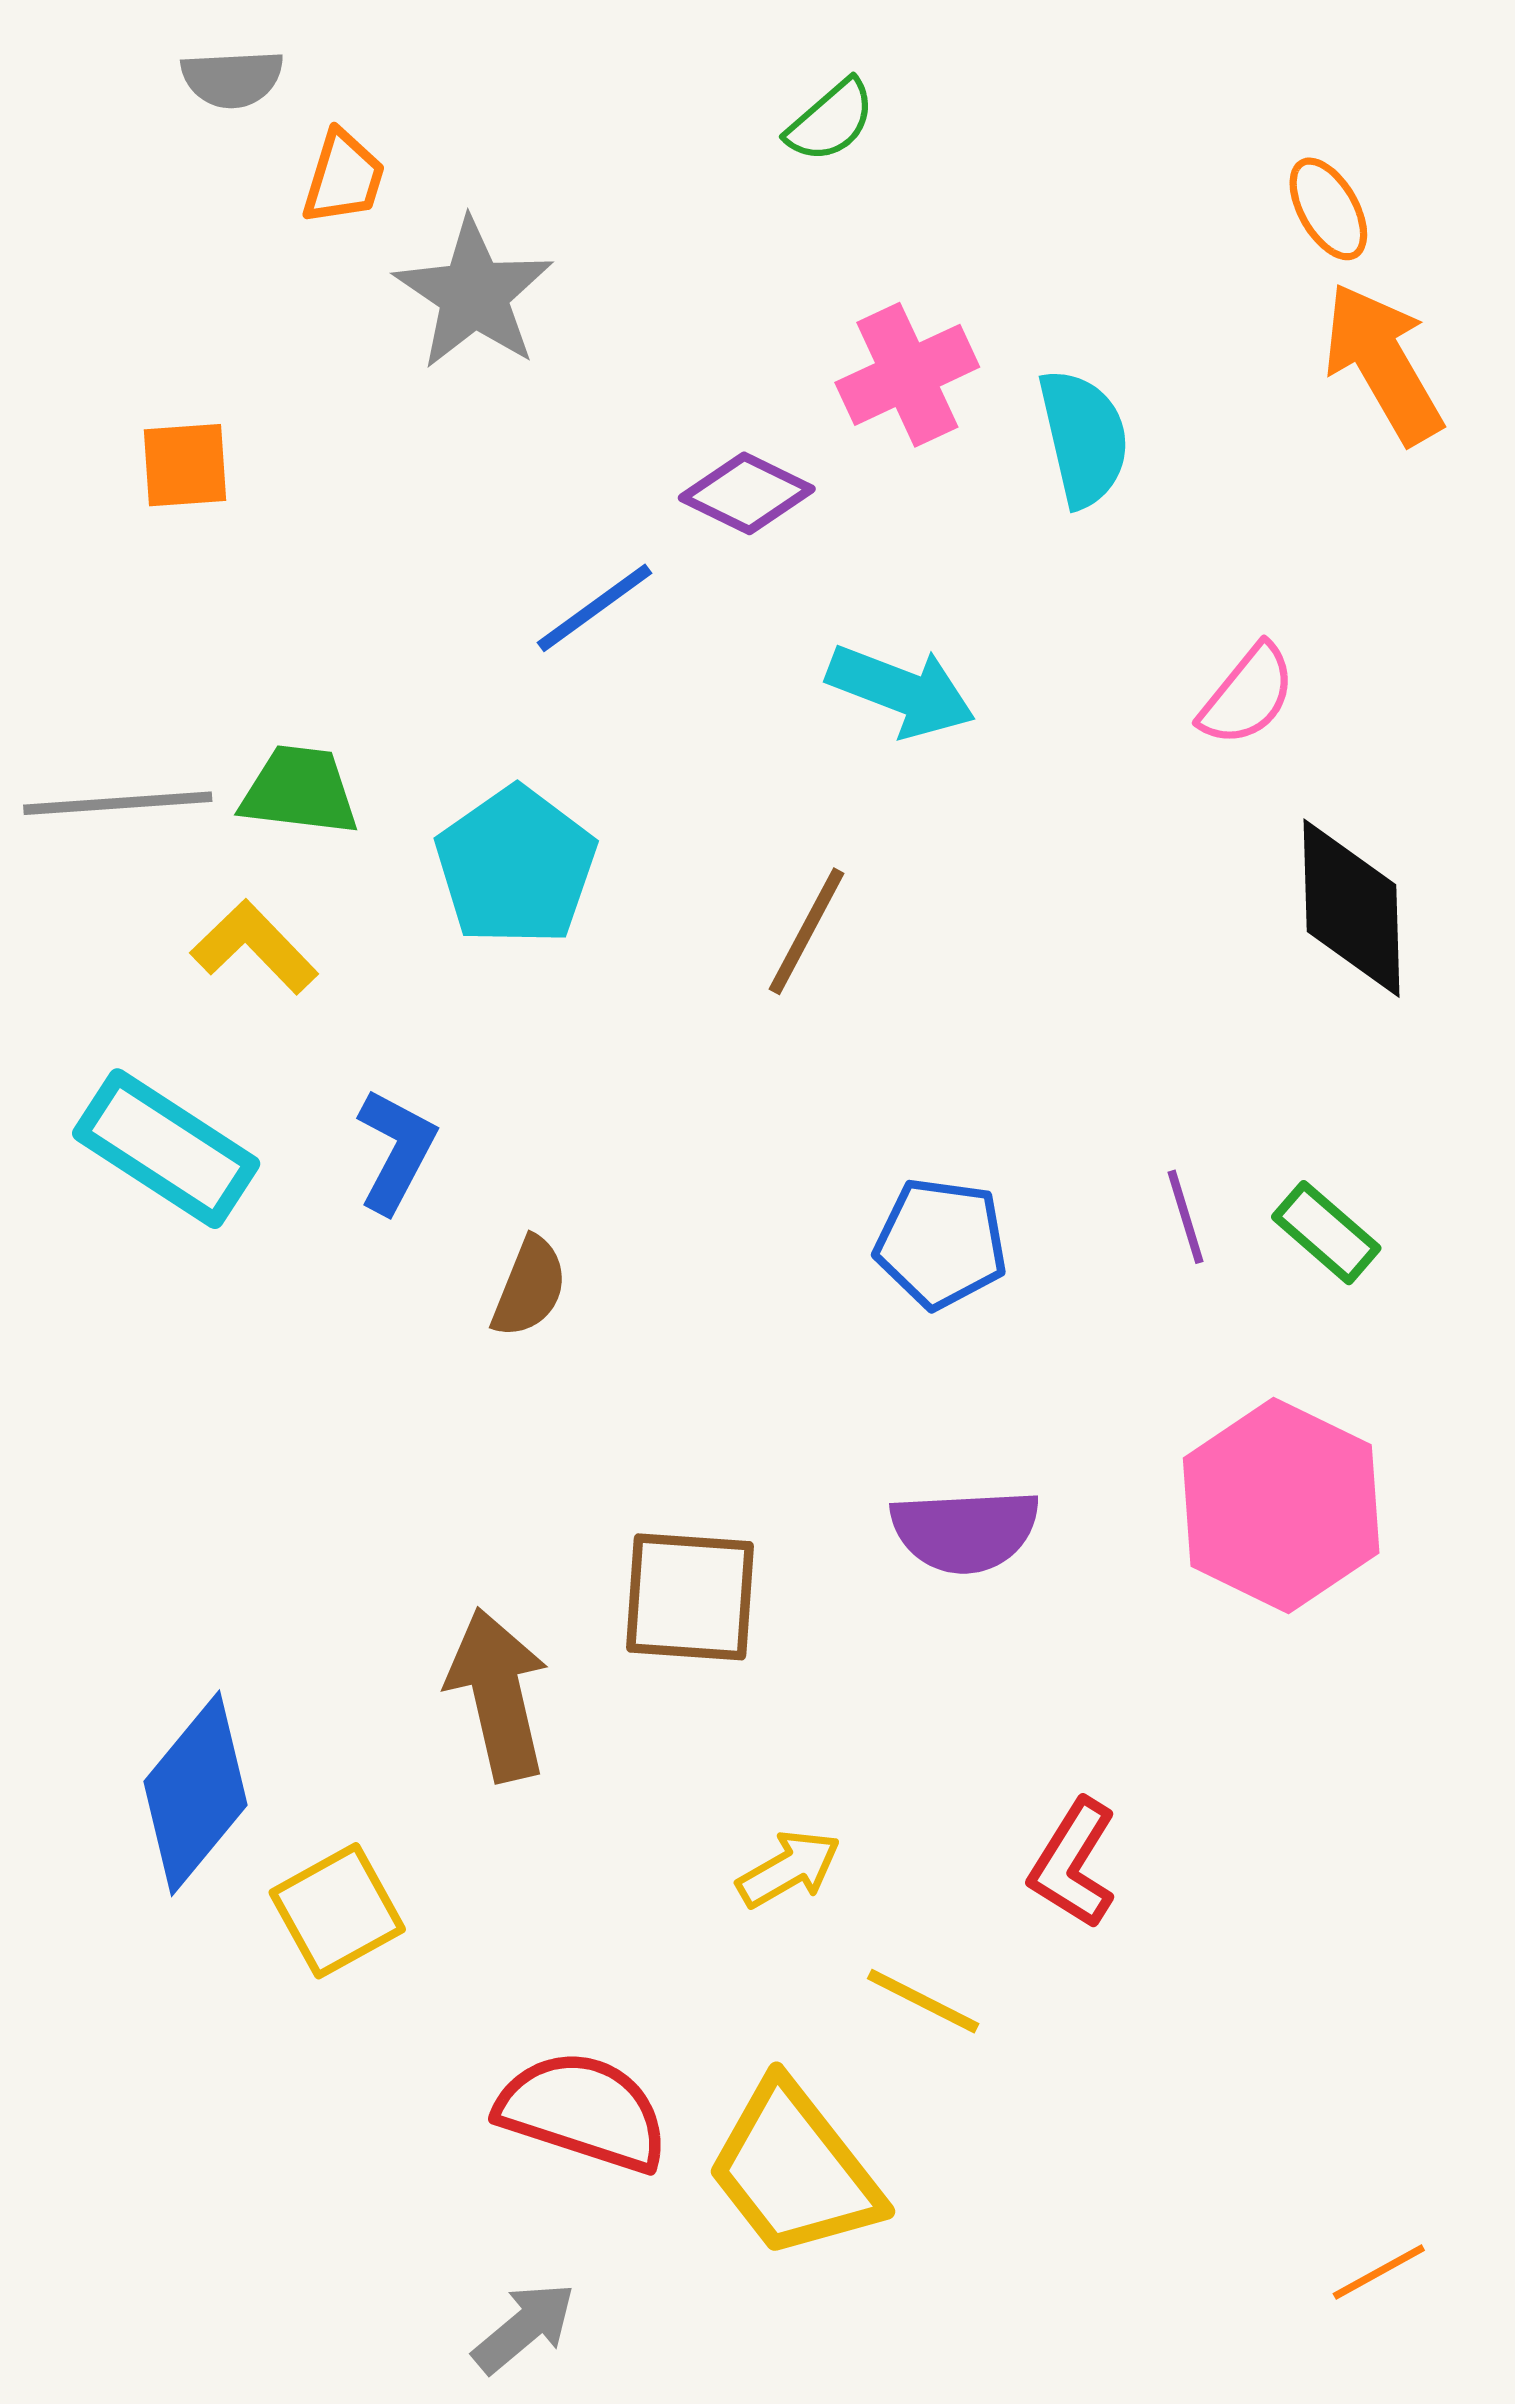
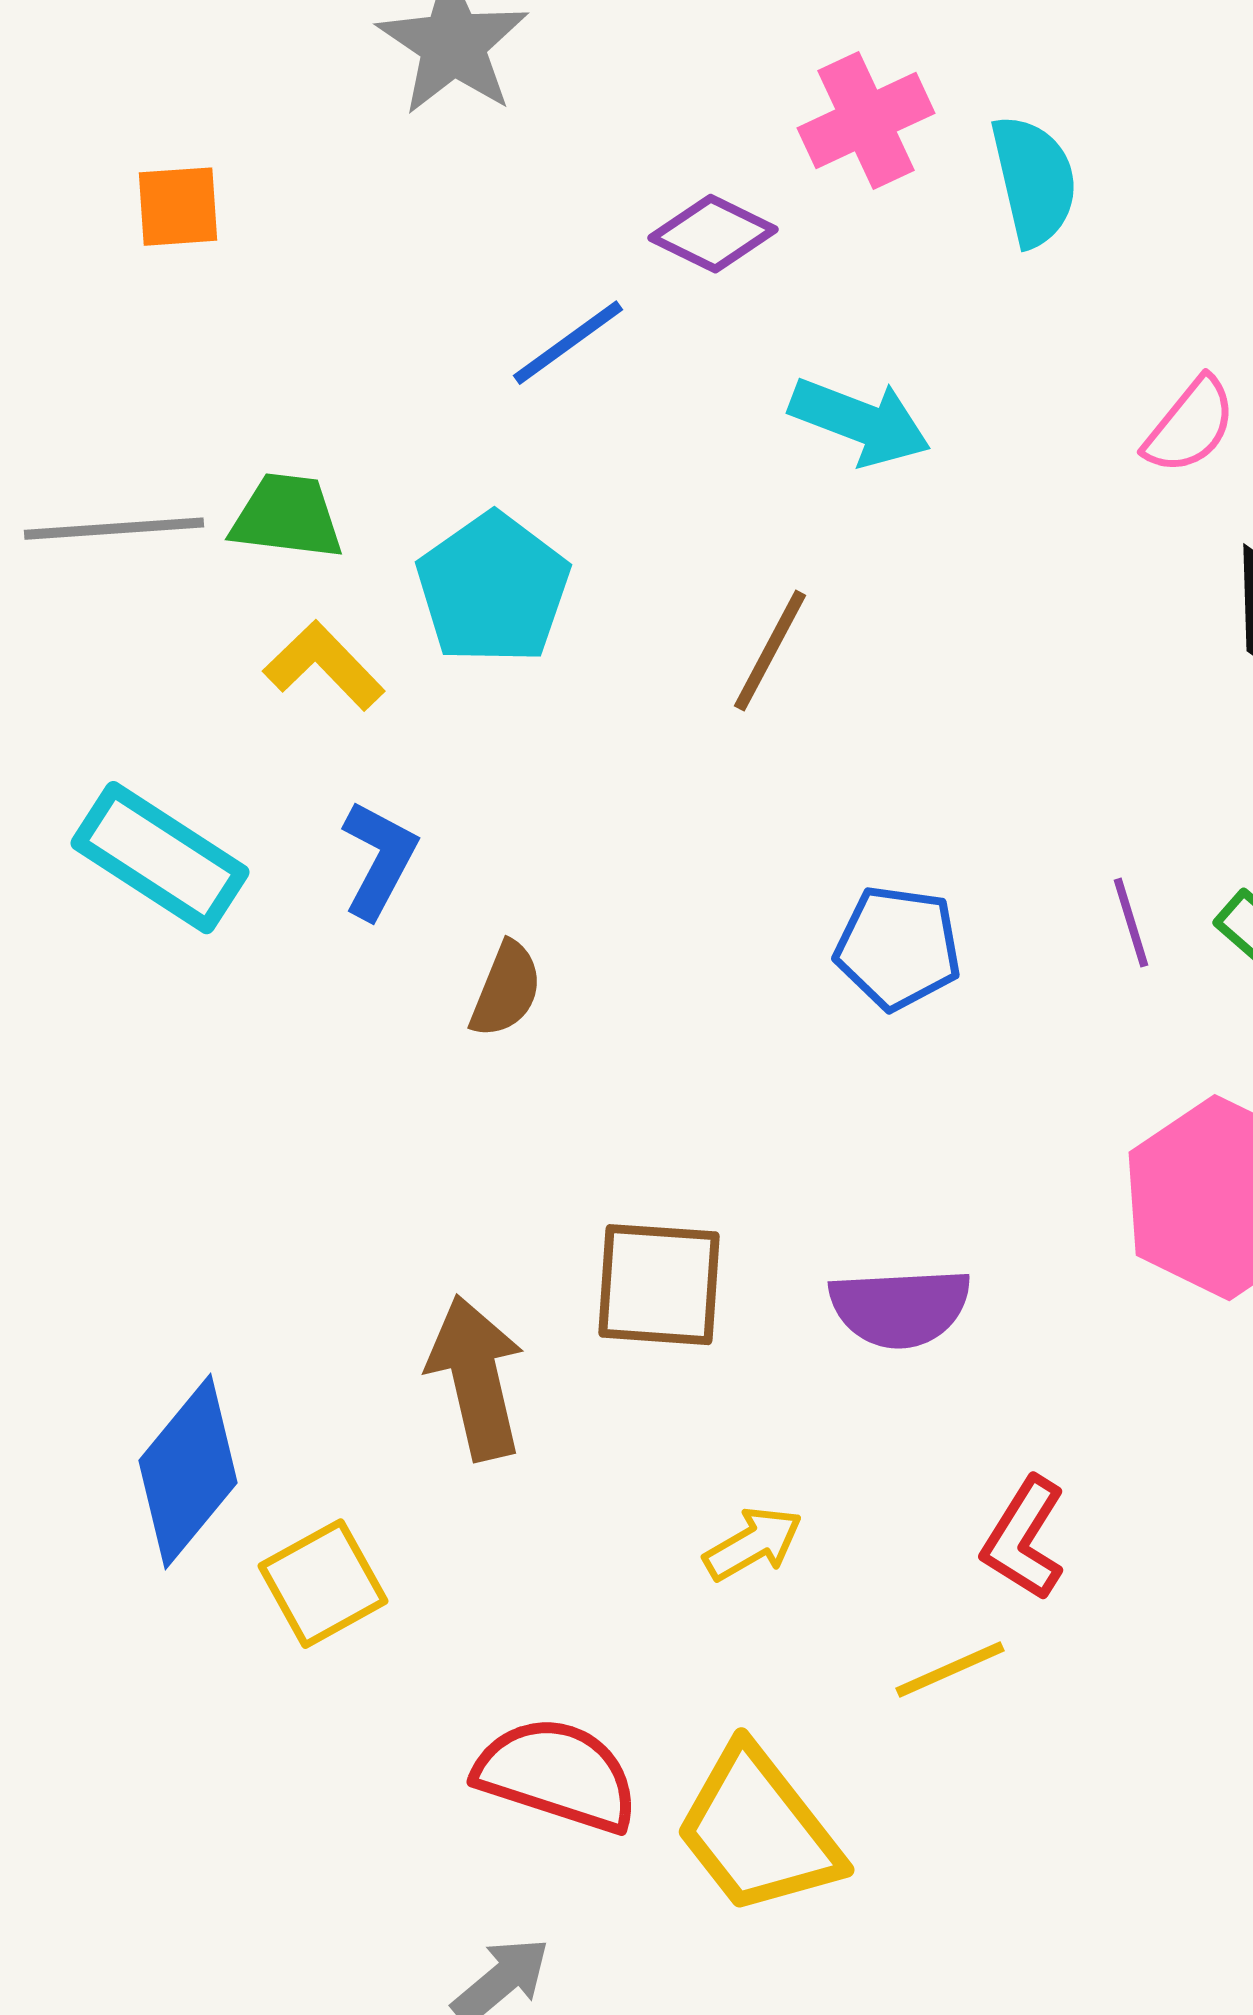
yellow L-shape: (254, 947) -> (324, 666), moved
purple semicircle: (965, 1531) -> (900, 1308), moved
yellow line: (923, 2001) -> (950, 1670), moved, turned -51

